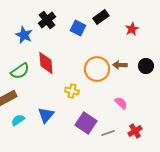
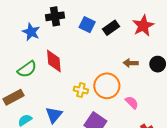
black rectangle: (101, 17) -> (111, 28), moved
black cross: (47, 20) -> (55, 16), turned 30
red star: (132, 29) -> (143, 26), size x1.5
orange circle: (97, 69) -> (107, 86), moved

